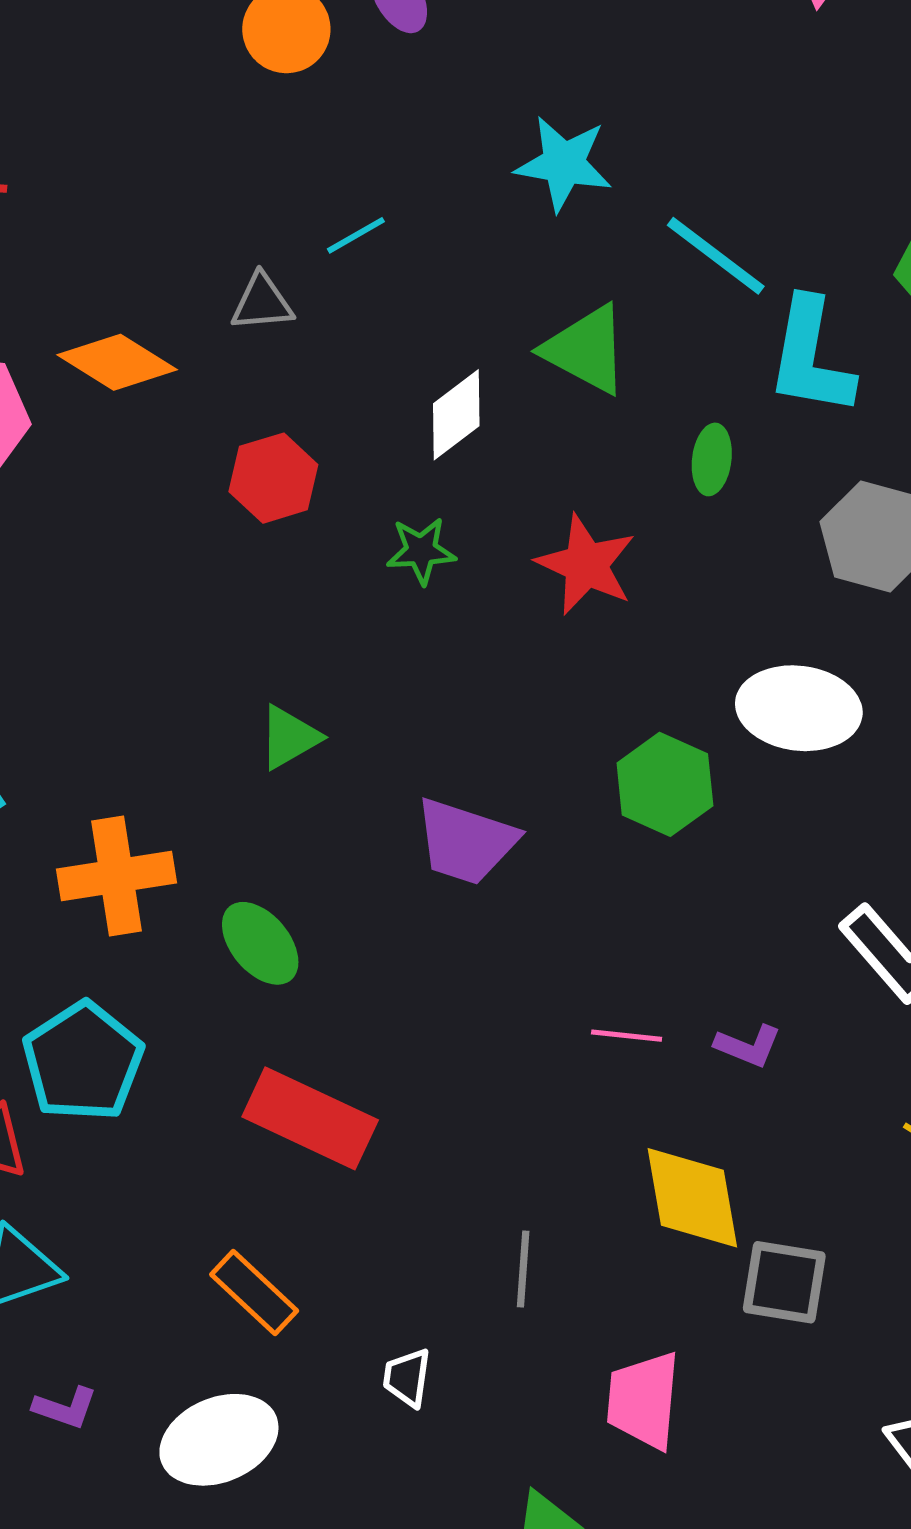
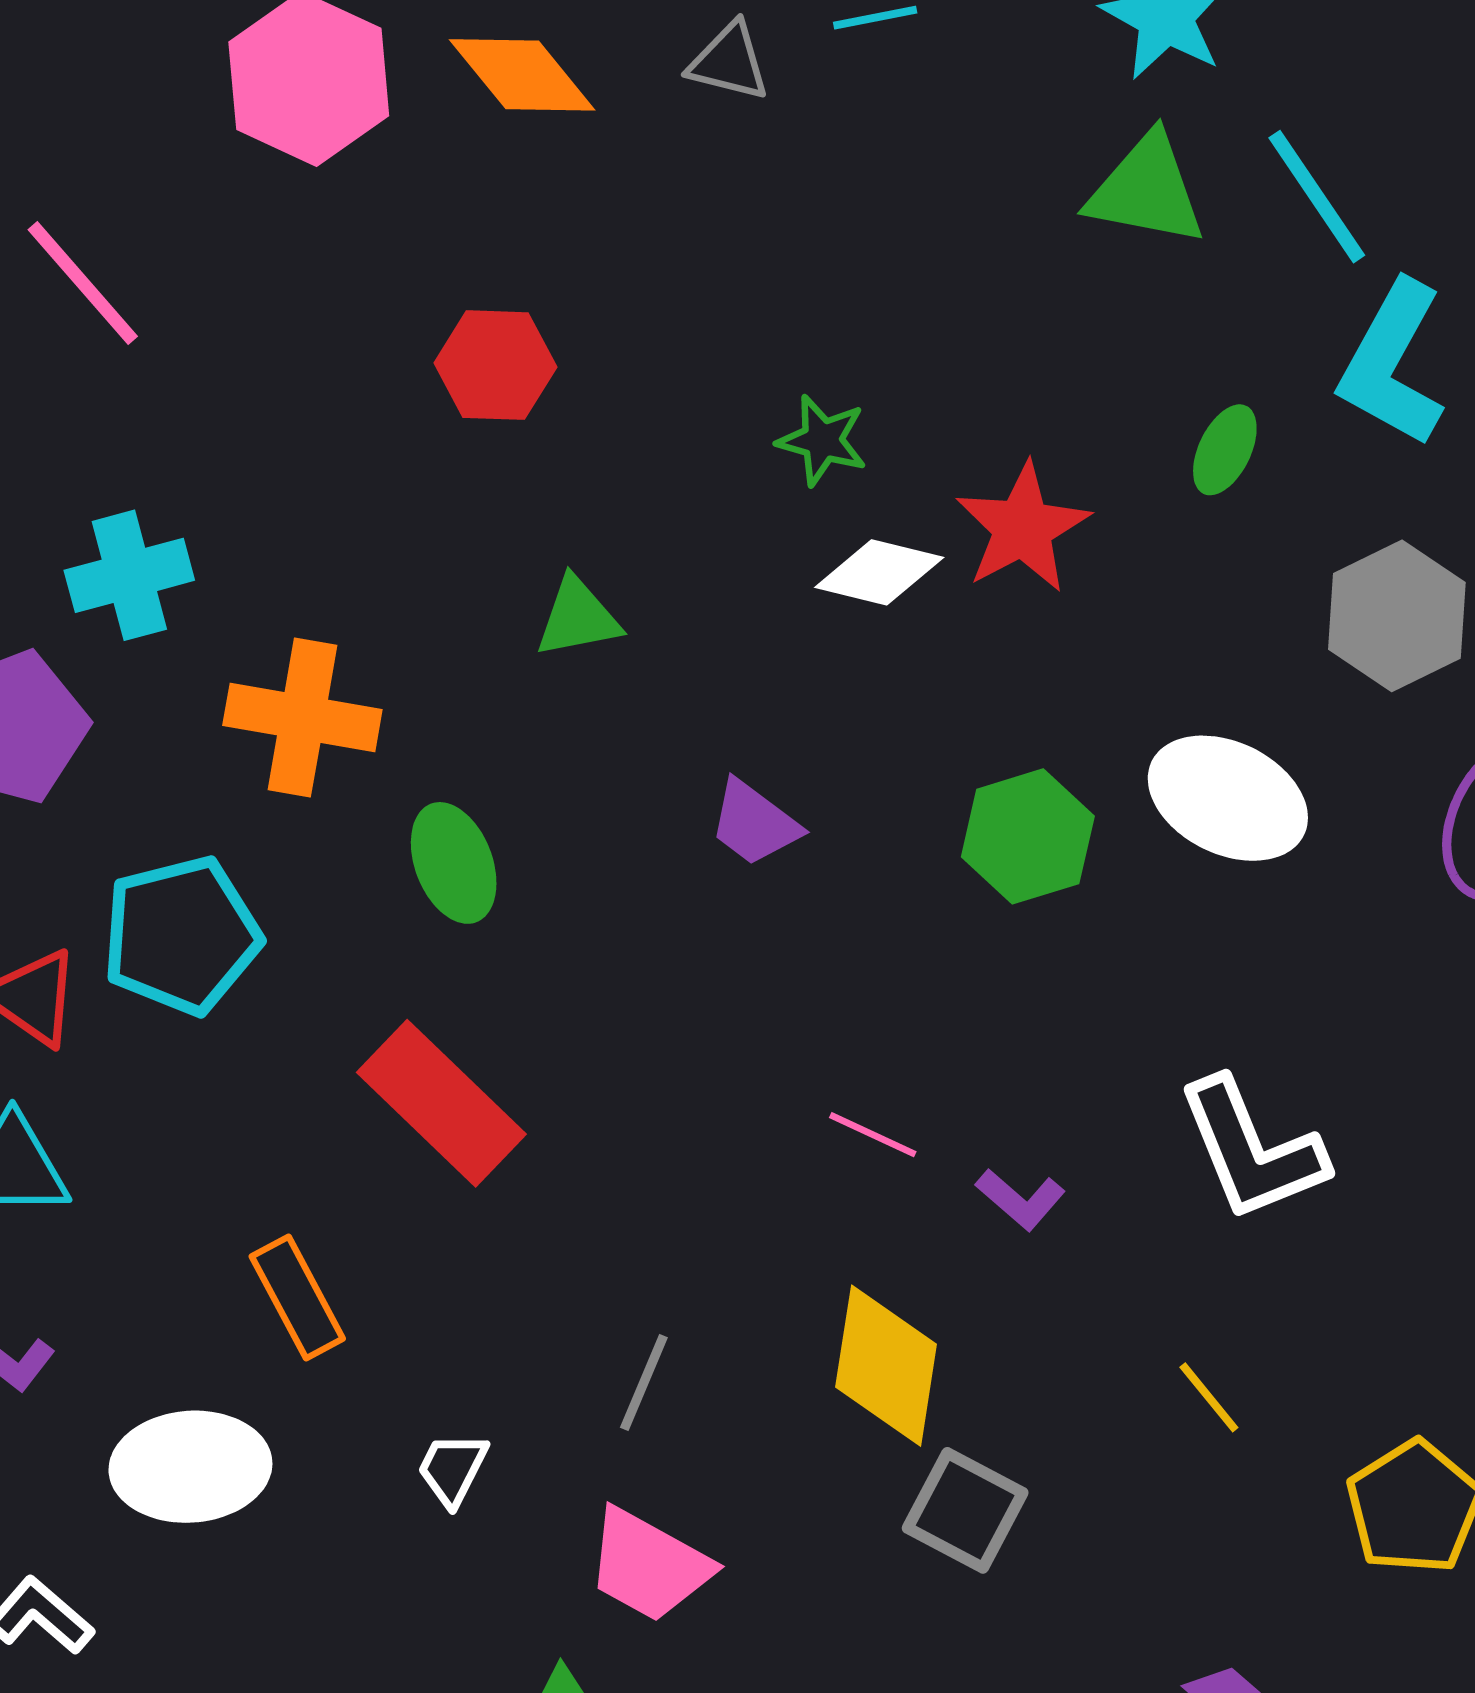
green triangle: (586, 349) -> (1146, 190), moved, turned -36
white diamond: (456, 415) -> (879, 572), moved, turned 32
red hexagon: (273, 478) -> (495, 365), moved
purple trapezoid: (466, 841) -> (754, 823), size x0.7
pink trapezoid: (643, 1400) -> (649, 1565), moved, turned -85

